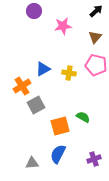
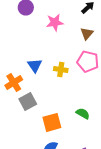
blue triangle: (43, 69) -> (35, 65), turned -35
green semicircle: (83, 117) -> (83, 113), moved

